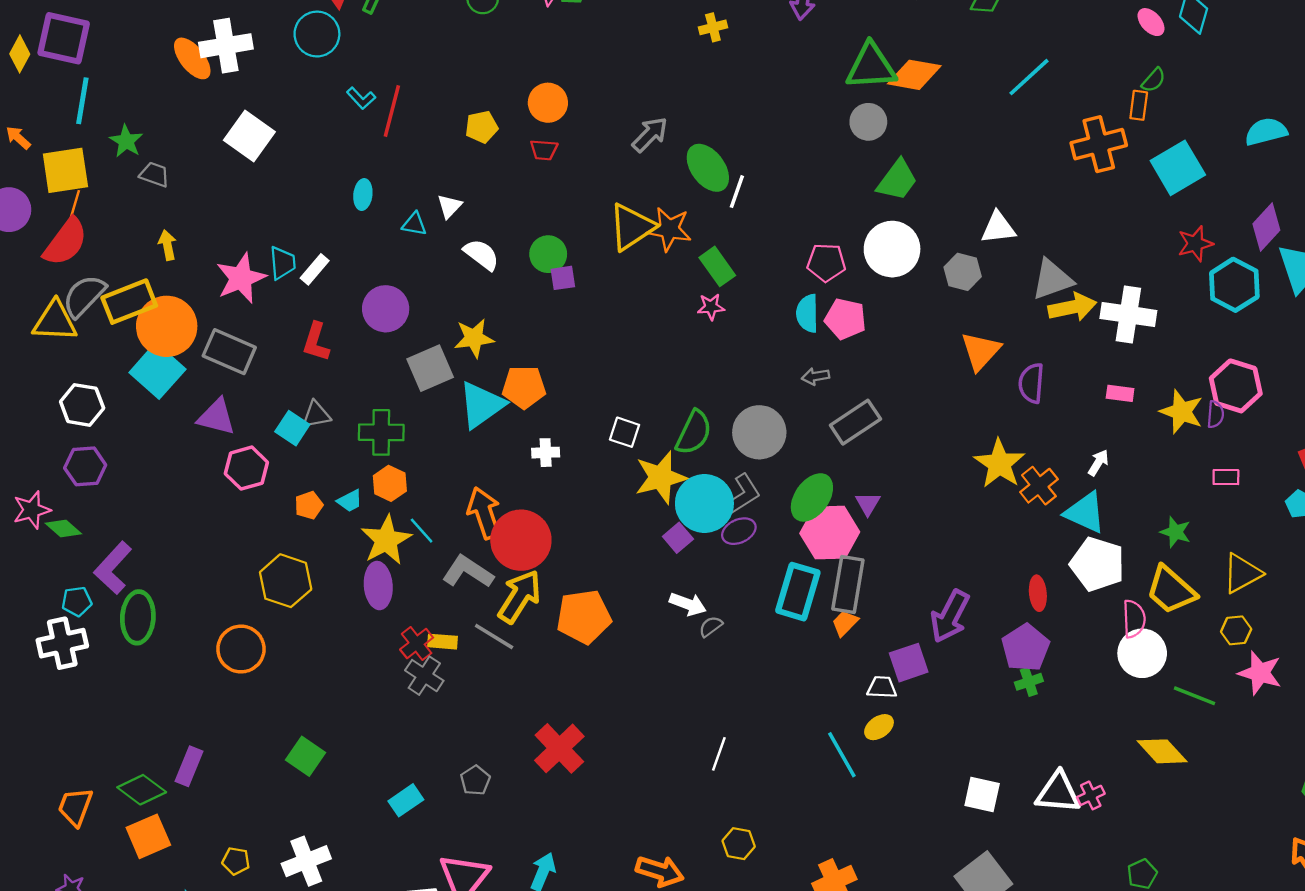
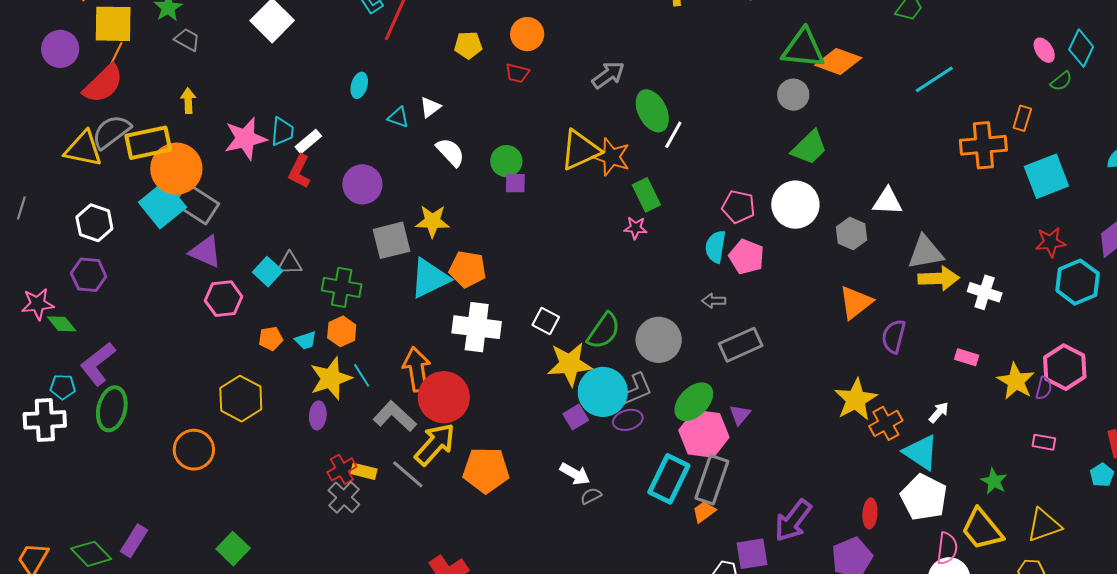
green semicircle: (1154, 80) -> (1061, 81), moved
white cross: (1128, 314) -> (985, 292), size x0.7
red L-shape: (316, 342) -> (299, 171), moved
gray rectangle: (229, 352) -> (196, 204), moved
white cross: (546, 453) -> (477, 327), size x2.0
purple ellipse: (378, 586) -> (318, 415), size x0.7

